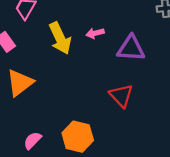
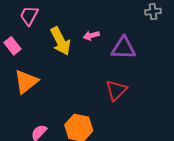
red triangle: (121, 96) -> (116, 90), turned 30

